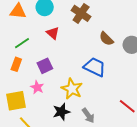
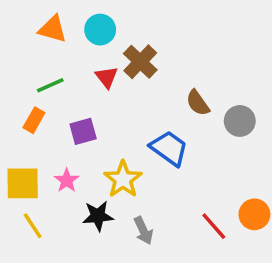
brown cross: (81, 13) -> (140, 62), moved
pink star: (37, 87) -> (67, 180), moved

